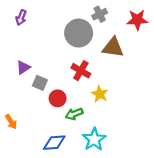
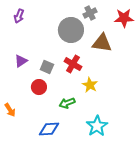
gray square: (40, 83) -> (47, 67), moved
red circle: (58, 98) -> (39, 87), moved
cyan star: (94, 139) -> (97, 126), moved

